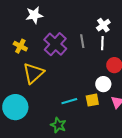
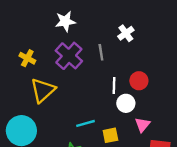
white star: (34, 15) -> (65, 21), moved
white line: (102, 43) -> (114, 85), moved
yellow square: (92, 100) -> (110, 135), moved

